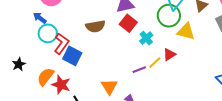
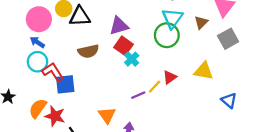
blue arrow: (40, 18) -> (37, 42), moved
yellow triangle: (186, 32) -> (204, 71), moved
cyan cross: (146, 38) -> (132, 59), moved
red L-shape: (61, 44) -> (53, 72), turned -65
blue square: (72, 56) -> (65, 84), turned -30

